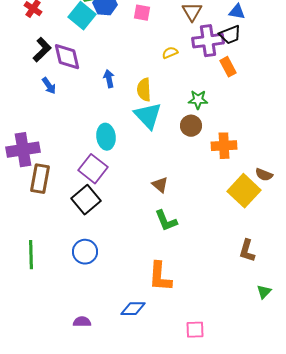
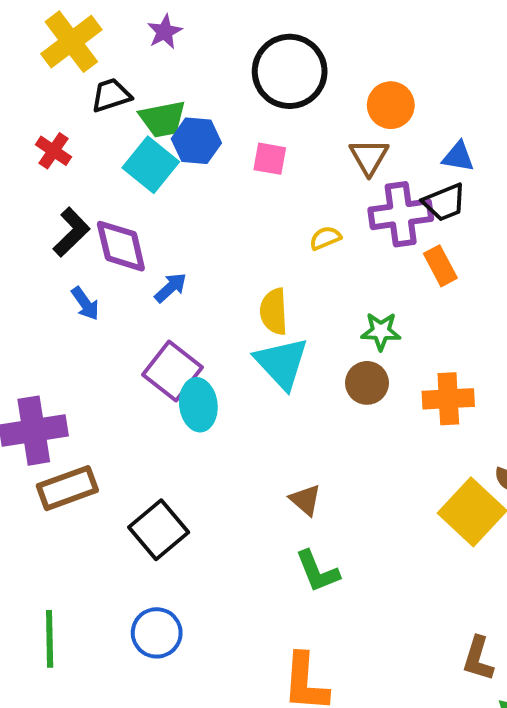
blue arrow: (109, 79) -> (171, 288), moved, turned 60
orange cross: (224, 146) -> (448, 399), moved
purple square: (93, 169) -> (173, 371), moved
brown rectangle: (40, 179) -> (67, 488), turned 60
brown L-shape: (247, 251) -> (478, 659), moved

